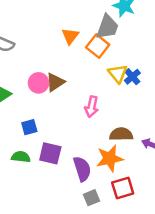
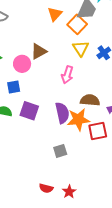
yellow triangle: (118, 74) -> (81, 48), moved
pink circle: (39, 83) -> (22, 64), moved
purple semicircle: (82, 169) -> (62, 113), moved
red square: (123, 188) -> (98, 131), moved

